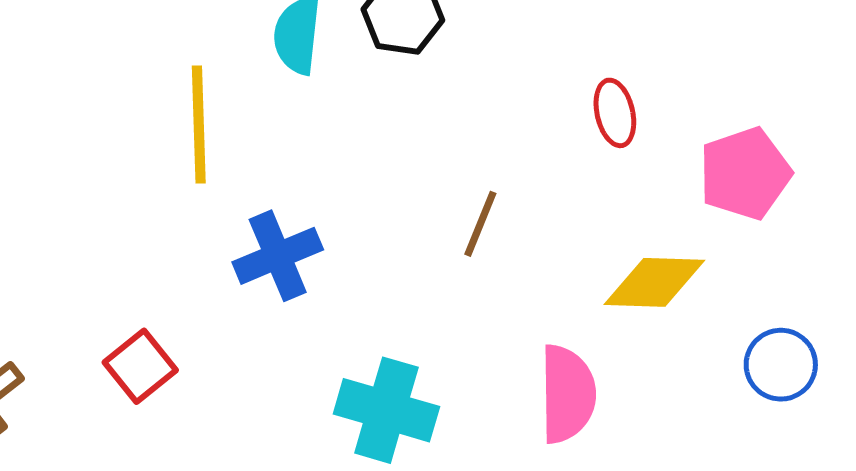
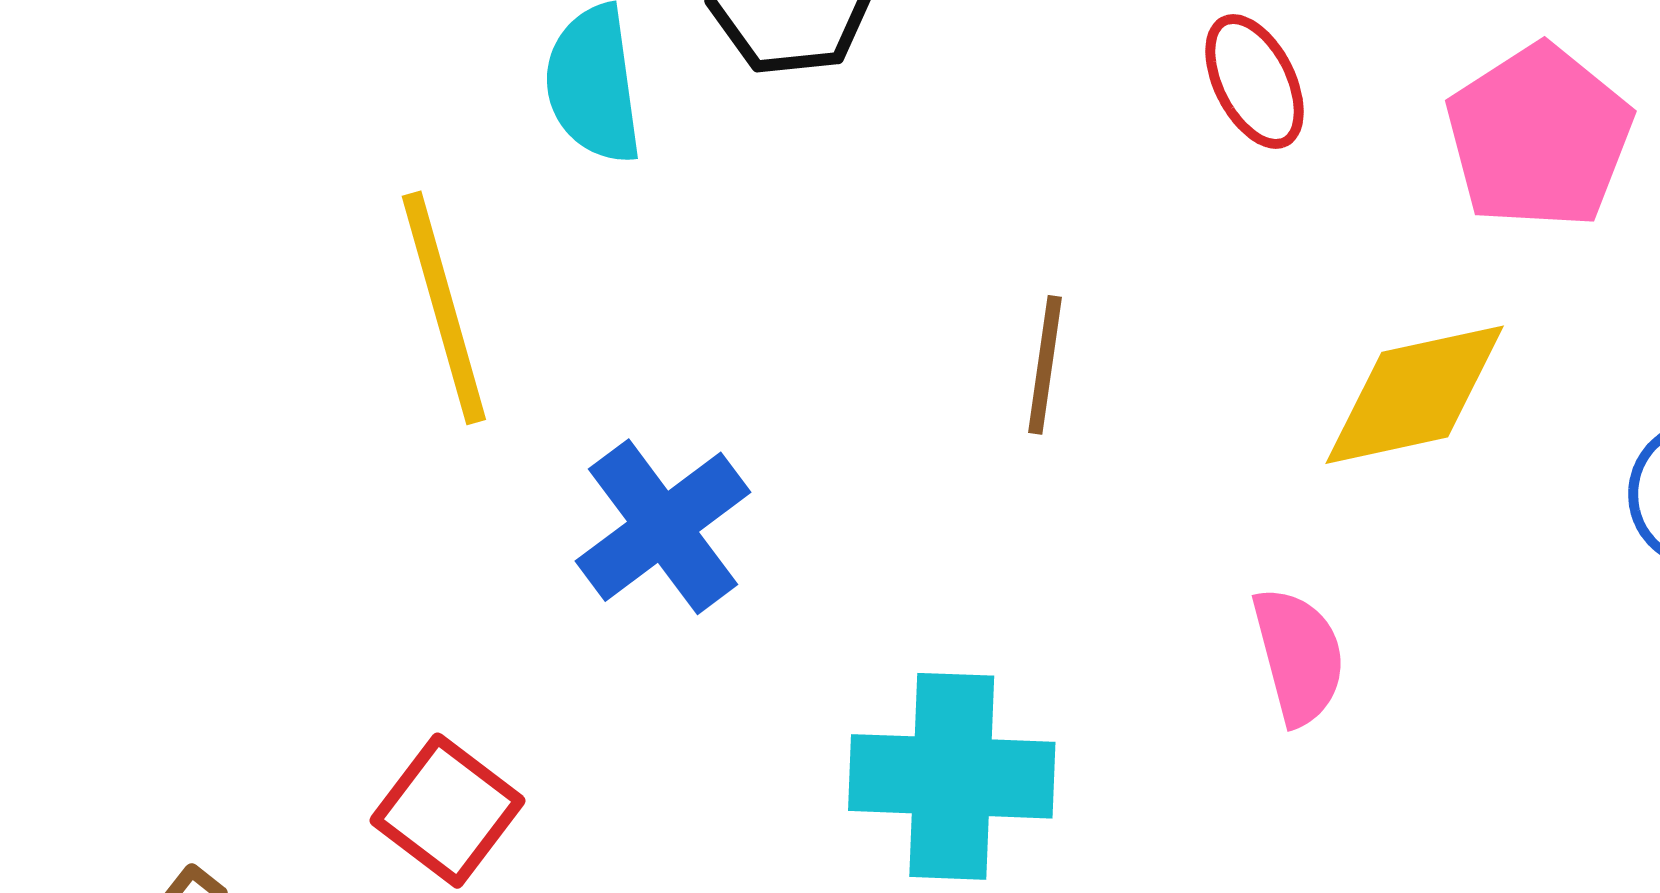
pink semicircle: (567, 394) -> (1299, 656), size x0.7

